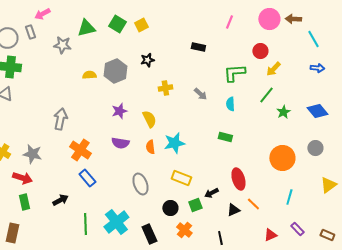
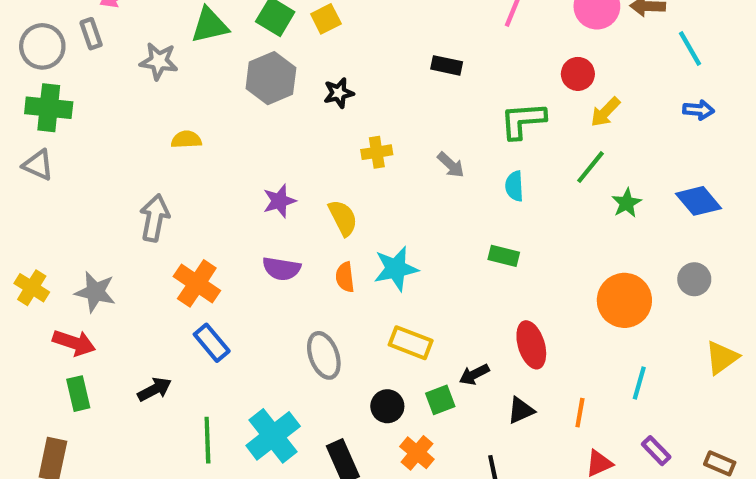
gray hexagon: (115, 71) -> (271, 78), moved
yellow semicircle: (89, 75) -> (186, 140), moved
orange line: (253, 204) -> (580, 413), moved, turned 56

